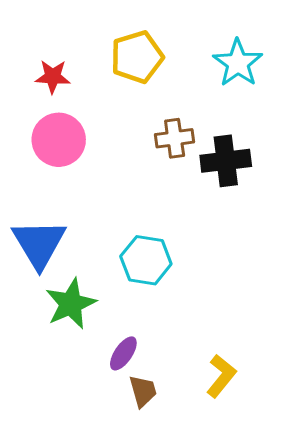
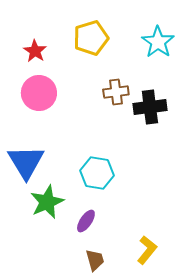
red star: (53, 77) -> (35, 51), turned 30
purple ellipse: (123, 353) -> (86, 221), moved

